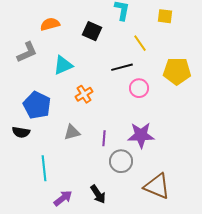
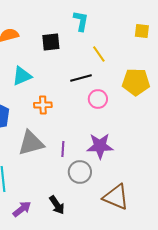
yellow square: (165, 16) -> (142, 31), moved
black square: (92, 31) -> (51, 42), turned -30
orange cross: (84, 94) -> (43, 105), turned 30
gray triangle: (72, 132) -> (31, 143), size x1.6

